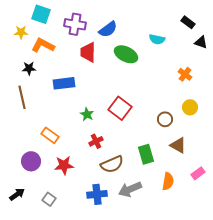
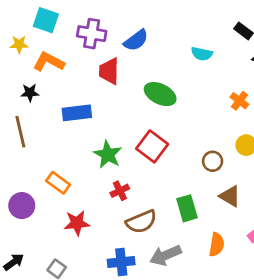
green ellipse: (126, 54) -> (160, 94), moved
green star: (87, 114) -> (108, 155), size x1.5
purple circle: (31, 161) -> (22, 206), moved

